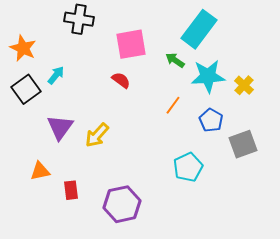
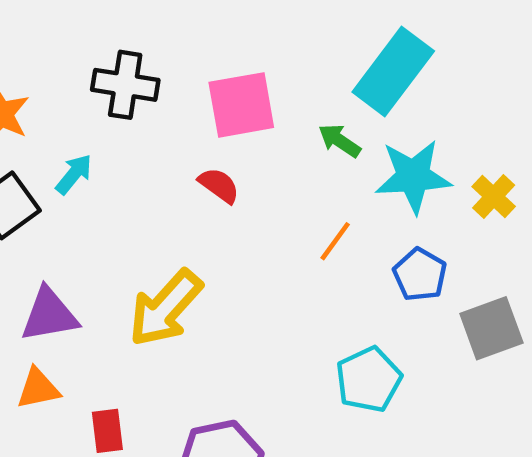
black cross: (79, 19) -> (125, 85), moved
purple triangle: (60, 127) -> (49, 315), moved, turned 44
yellow arrow: (97, 135) -> (165, 308), size x1.4

